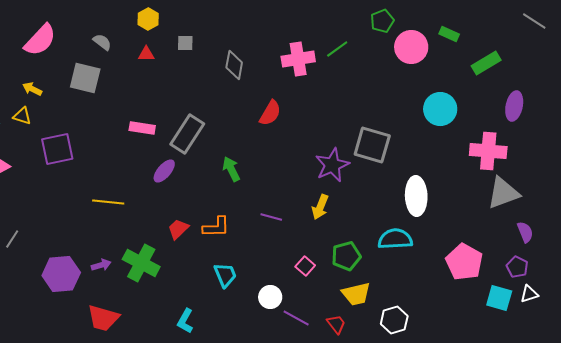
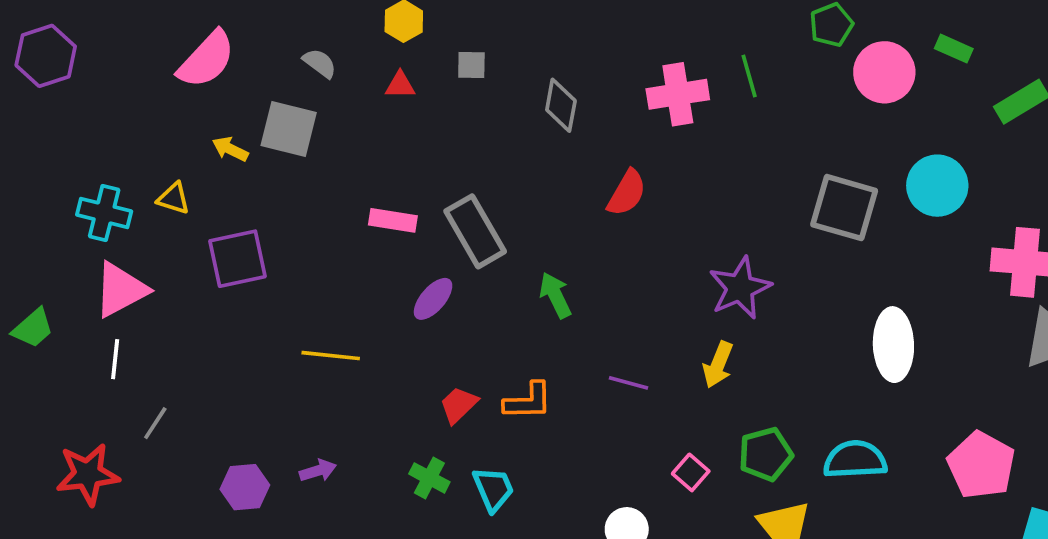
green line: (337, 49) -> (749, 76), turned -70
yellow arrow: (32, 89) -> (230, 149), moved
gray rectangle: (187, 134) -> (475, 231), turned -63
gray square: (372, 145) -> (844, 208), moved
cyan semicircle: (395, 239) -> (855, 460), moved
green cross: (141, 263) -> (429, 478), moved, size x0.6
purple hexagon: (61, 274) -> (245, 487), size x0.7
cyan trapezoid: (225, 275) -> (493, 489), moved

